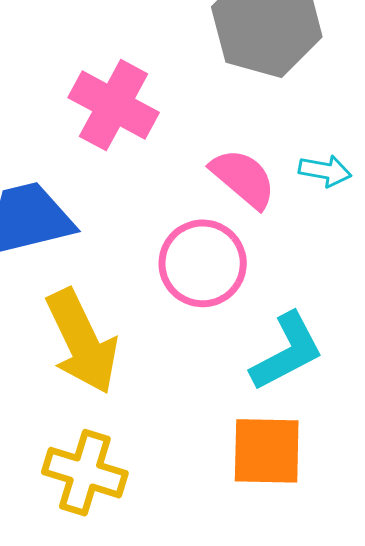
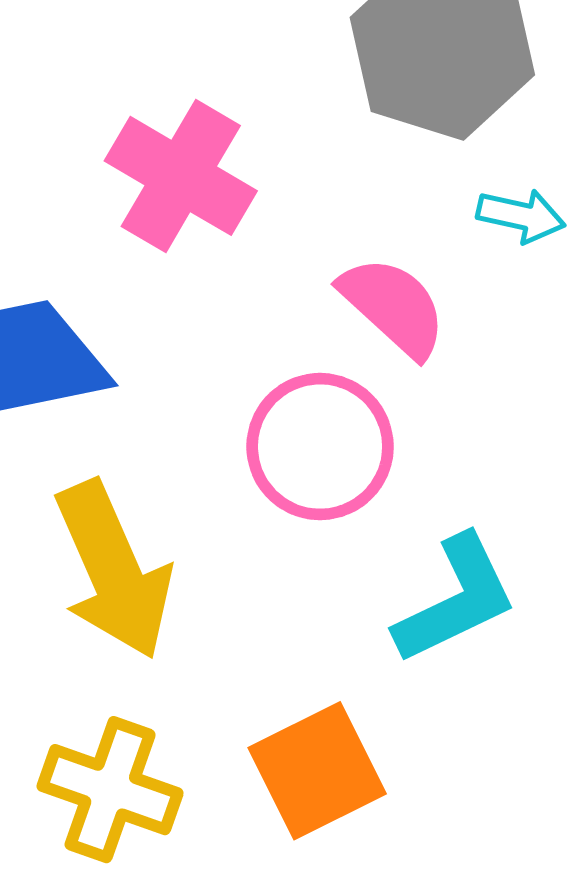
cyan arrow: (325, 171) -> (521, 216), moved
orange square: (267, 451) -> (317, 771), moved, turned -30

